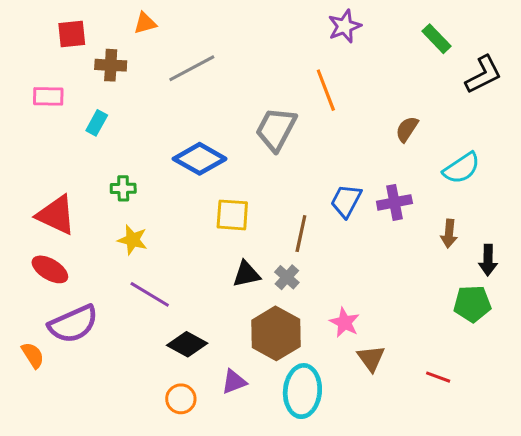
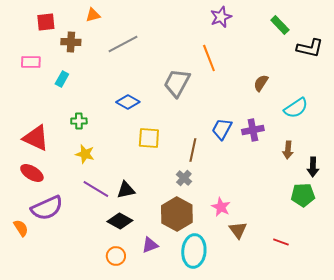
black L-shape: (483, 75) -> (310, 48), turned 40
blue diamond: (200, 159) -> (128, 102), size x0.7
black triangle: (246, 274) -> (126, 190), moved

